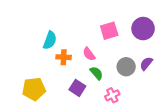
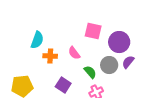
purple circle: (143, 29) -> (119, 42), moved
pink square: (109, 31) -> (93, 31), turned 30
green semicircle: (96, 73) -> (90, 72), moved

